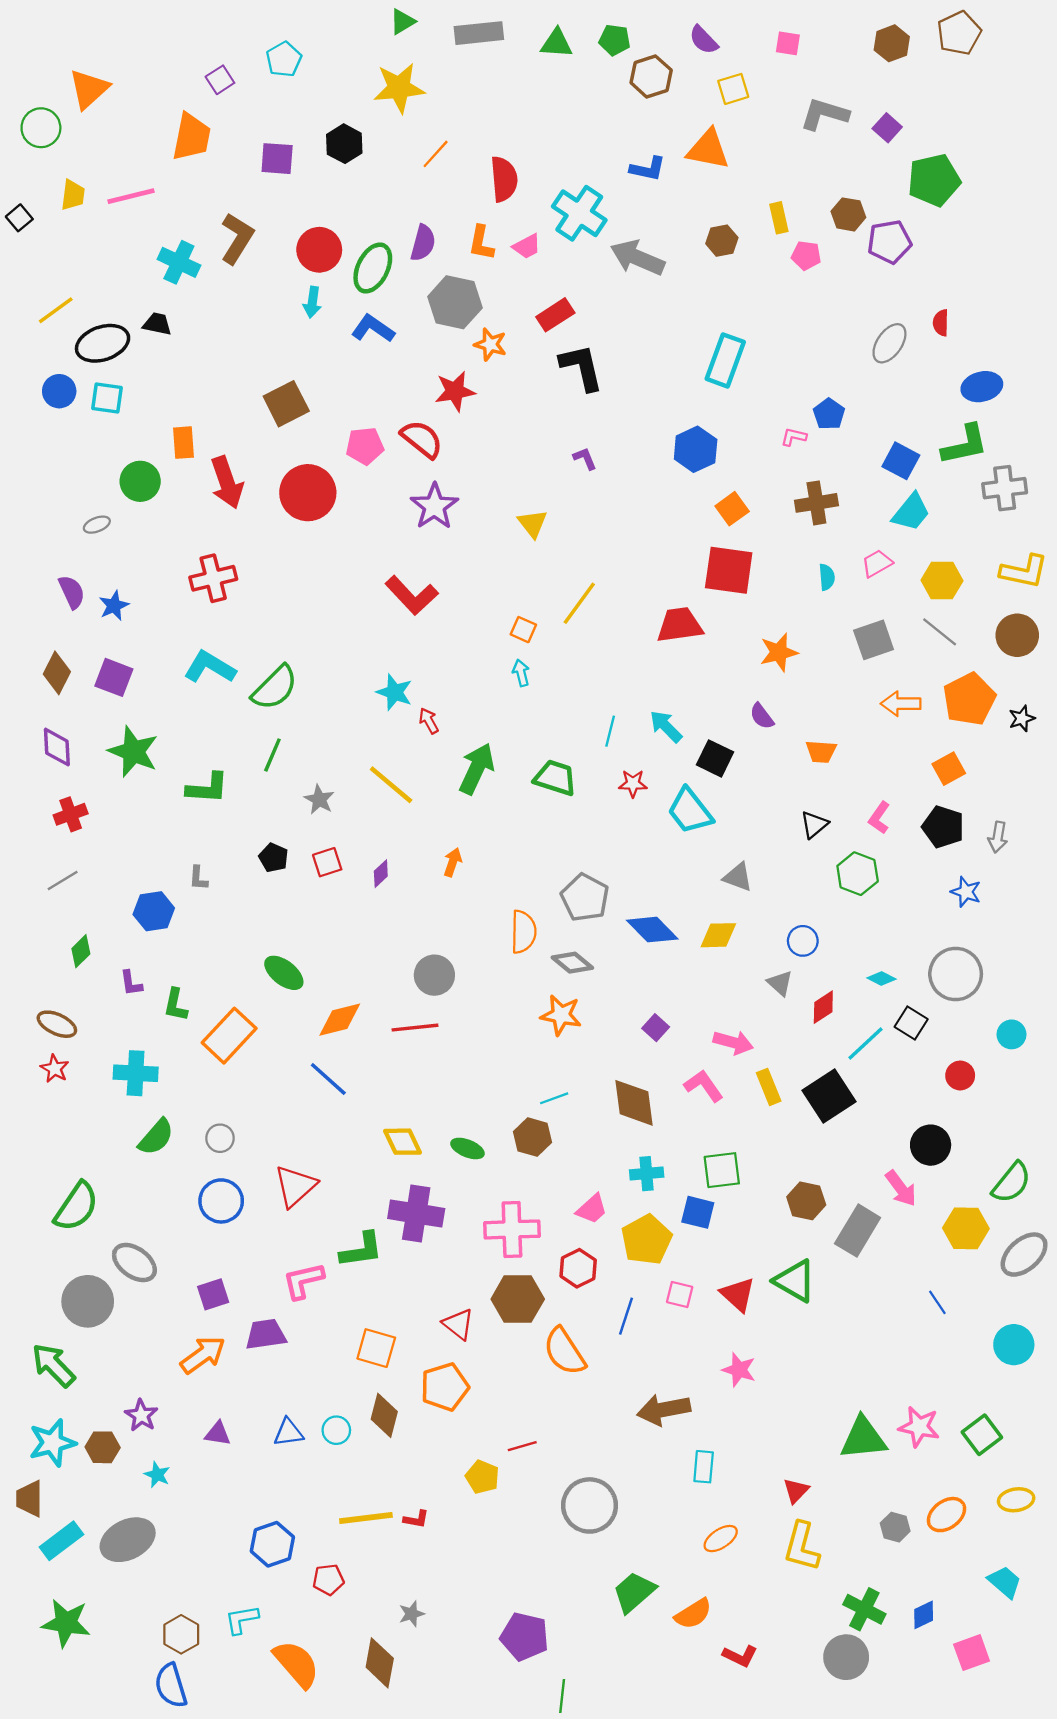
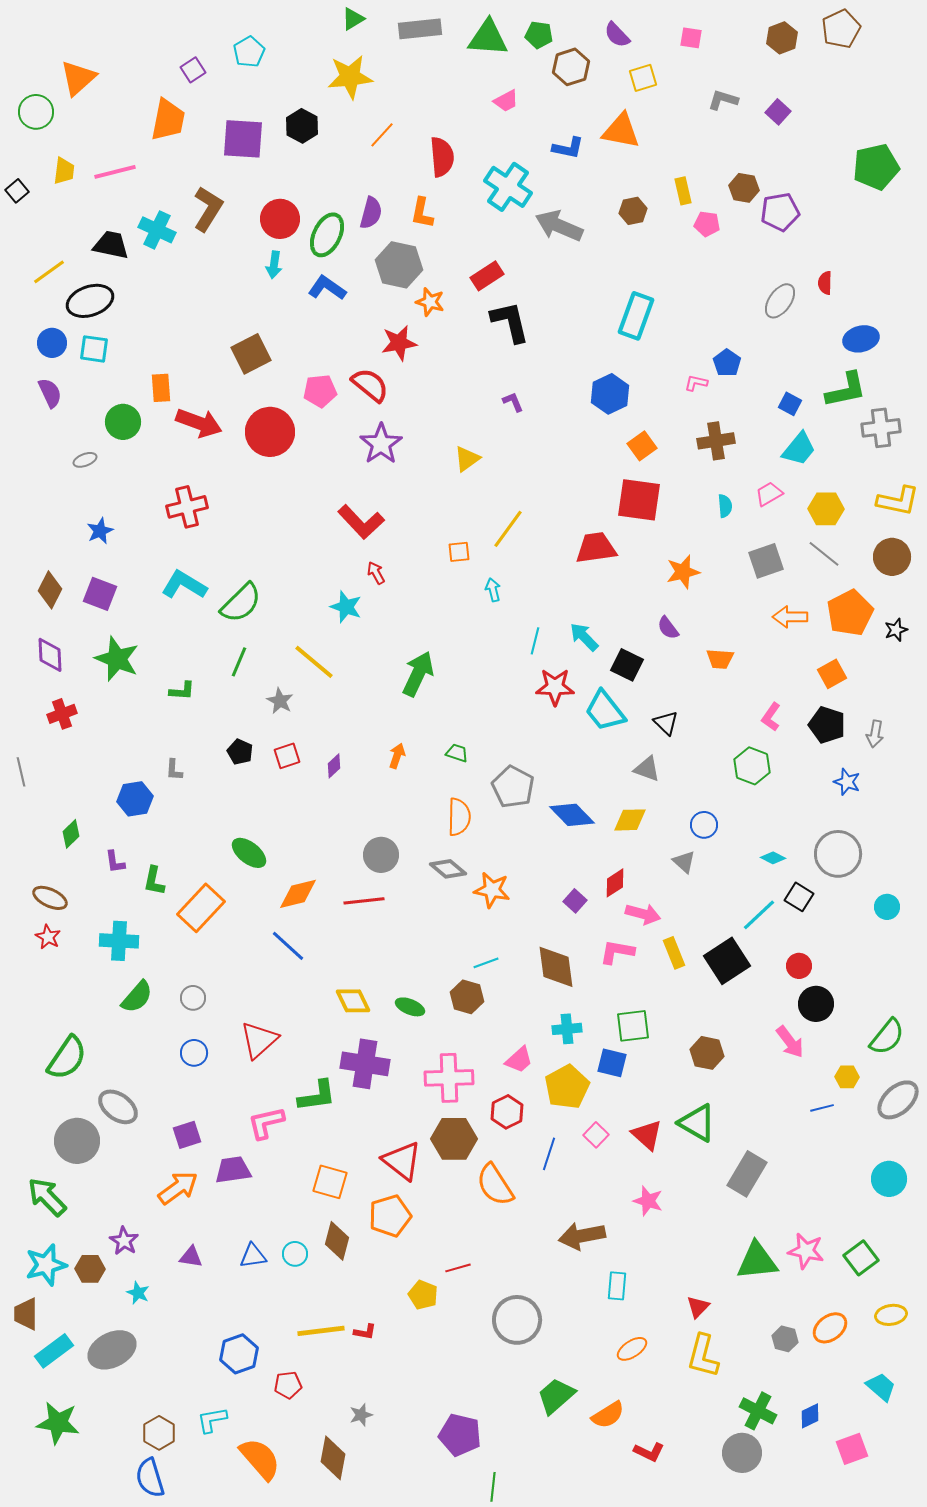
green triangle: (556, 43) -> (488, 38), size x1.4
gray L-shape: (824, 114) -> (723, 100), size x0.7
purple square: (277, 159) -> (243, 139), size x1.4
green pentagon: (934, 180) -> (876, 167), moved
pink trapezoid: (527, 246) -> (506, 101), moved
black trapezoid: (157, 324) -> (111, 245), moved, size x1.4
blue square: (901, 461) -> (790, 404), size x0.7
red arrow: (227, 482) -> (199, 423), turned -51
yellow triangle: (532, 523) -> (467, 459), turned 32
purple semicircle: (72, 592) -> (50, 393), moved
orange square: (523, 630) -> (459, 552), turned -30
cyan arrow: (521, 673) -> (493, 590), moved
red arrow: (429, 721) -> (376, 573), moved
green trapezoid: (555, 778) -> (457, 753), moved, size x0.6
red star: (633, 784) -> (555, 687), size x1.5
yellow line: (391, 785) -> (314, 662), moved
green L-shape: (207, 788) -> (182, 691), size x0.7
black triangle: (814, 825) -> (666, 723), moved, turned -36
gray line: (63, 880) -> (21, 772), moved, turned -72
gray diamond: (572, 963) -> (448, 869), moved
red diamond: (823, 1007) -> (615, 883), moved
red circle: (960, 1075) -> (799, 966), moved
pink L-shape: (704, 1086) -> (617, 952), turned -45
blue circle: (221, 1201) -> (194, 1053), size x0.7
yellow hexagon: (966, 1228) -> (847, 1077), size x0.6
gray rectangle: (858, 1231) -> (747, 1174), moved
pink square: (680, 1294) -> (596, 1135), turned 30
blue line: (937, 1302) -> (822, 1108), moved, turned -70
red triangle: (458, 1324) -> (402, 1161), size x1.4

